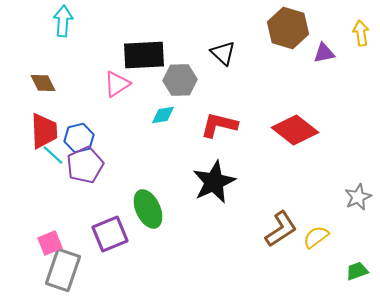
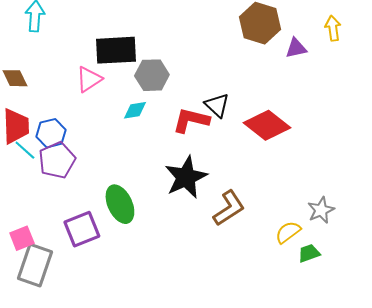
black triangle: (223, 53) -> (217, 105), moved
gray star: (358, 197) -> (321, 210), moved
brown L-shape: (281, 229) -> (229, 208), moved
green trapezoid: (357, 271) -> (309, 253), moved

